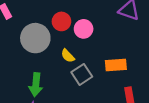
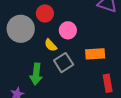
pink circle: (84, 29) -> (68, 30), moved
green arrow: (36, 85) -> (36, 74), moved

